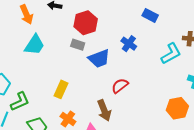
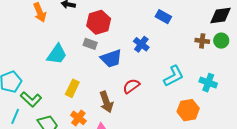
cyan trapezoid: (34, 45) -> (57, 54), moved
cyan L-shape: (171, 54) -> (174, 76), moved
green L-shape: (20, 102) -> (31, 99), turned 65
brown arrow: (104, 110) -> (106, 102), moved

